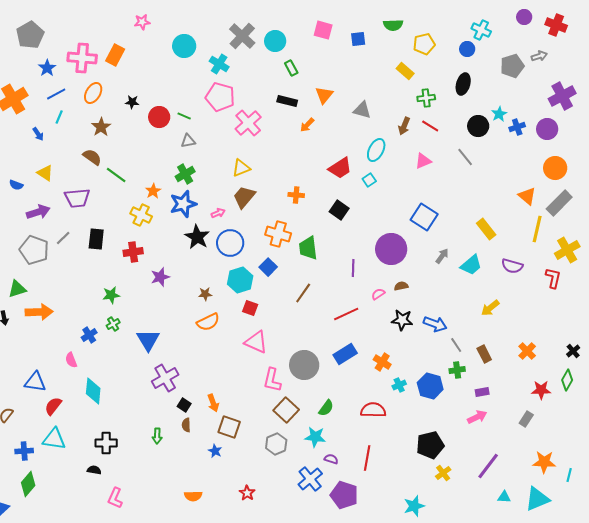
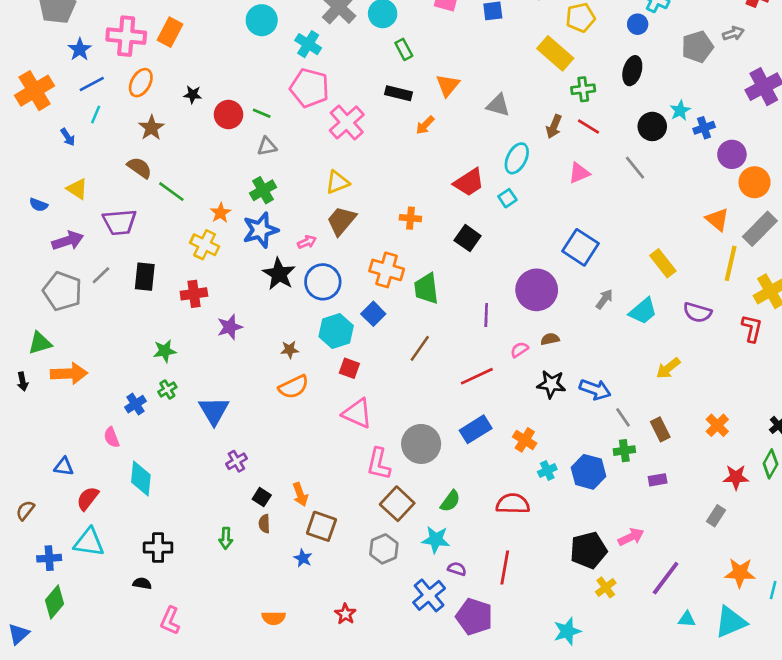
yellow rectangle: (405, 71) -> (555, 53), size x1.5
purple circle: (547, 129) -> (732, 154), moved
purple cross: (165, 378) -> (236, 461), size x0.6
blue triangle: (35, 382) -> (64, 467), size x0.7
pink arrow: (477, 417) -> (631, 537), moved

